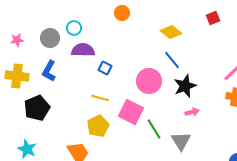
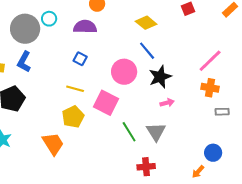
gray circle: (50, 38) -> (25, 29), size x1.5
purple semicircle: (83, 50) -> (85, 27), moved
green line: (154, 129) -> (129, 132), moved

